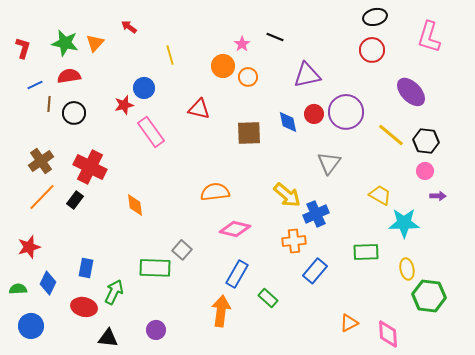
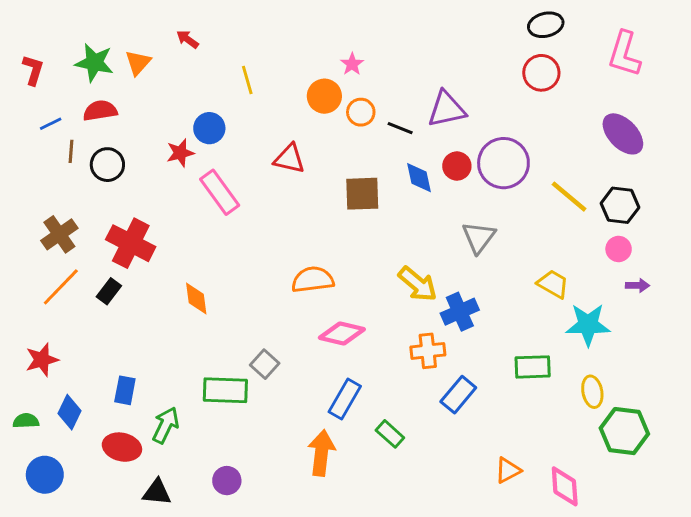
black line: (275, 37) -> (400, 128), moved
purple ellipse: (411, 92) -> (623, 134), moved

